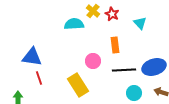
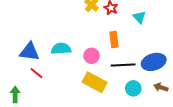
cyan semicircle: (74, 24) -> (61, 49), moved
red line: (39, 78) -> (37, 73), turned -32
yellow rectangle: (78, 85) -> (95, 82), moved, turned -30

